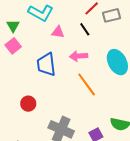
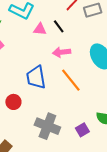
black line: (85, 29) -> (59, 26), moved
blue trapezoid: (46, 65) -> (36, 77), moved

